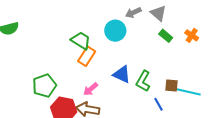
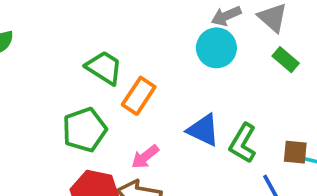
cyan circle: (115, 31) -> (216, 48), moved
green trapezoid: (81, 41) -> (104, 68), moved
green pentagon: (44, 86) -> (85, 130), moved

